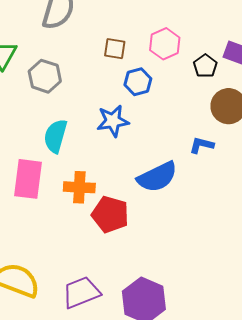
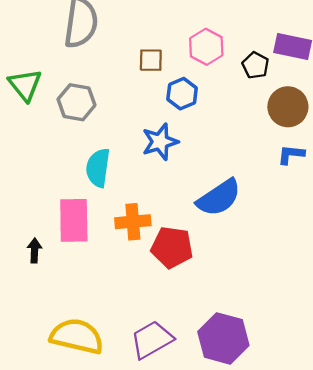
blue L-shape: (201, 145) -> (291, 154), moved

